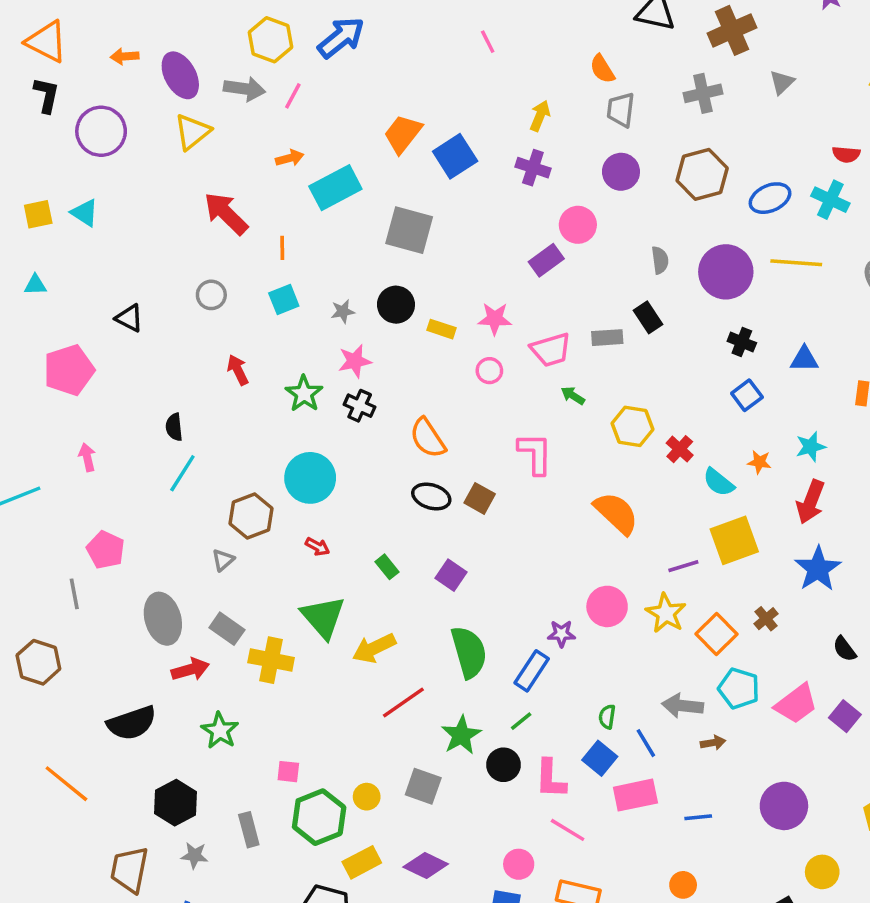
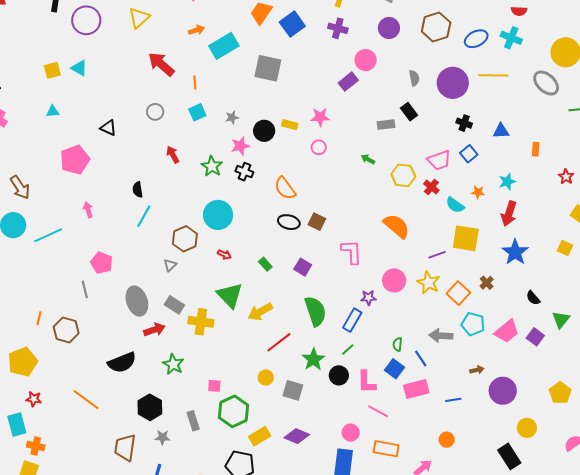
black circle: (396, 305) -> (264, 131), moved
pink trapezoid: (551, 350) -> (439, 160), moved
pink L-shape: (535, 454) -> (352, 252), moved
yellow square: (734, 540) -> (466, 238), turned 32
brown arrow: (713, 743) -> (477, 370), moved
yellow circle: (367, 797) -> (266, 378), moved

